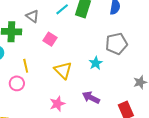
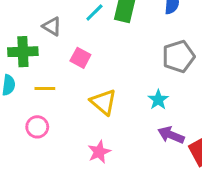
cyan star: (96, 63) -> (158, 100), moved
yellow line: (26, 66) -> (45, 89), moved, turned -72
purple arrow: (91, 98) -> (171, 135), moved

